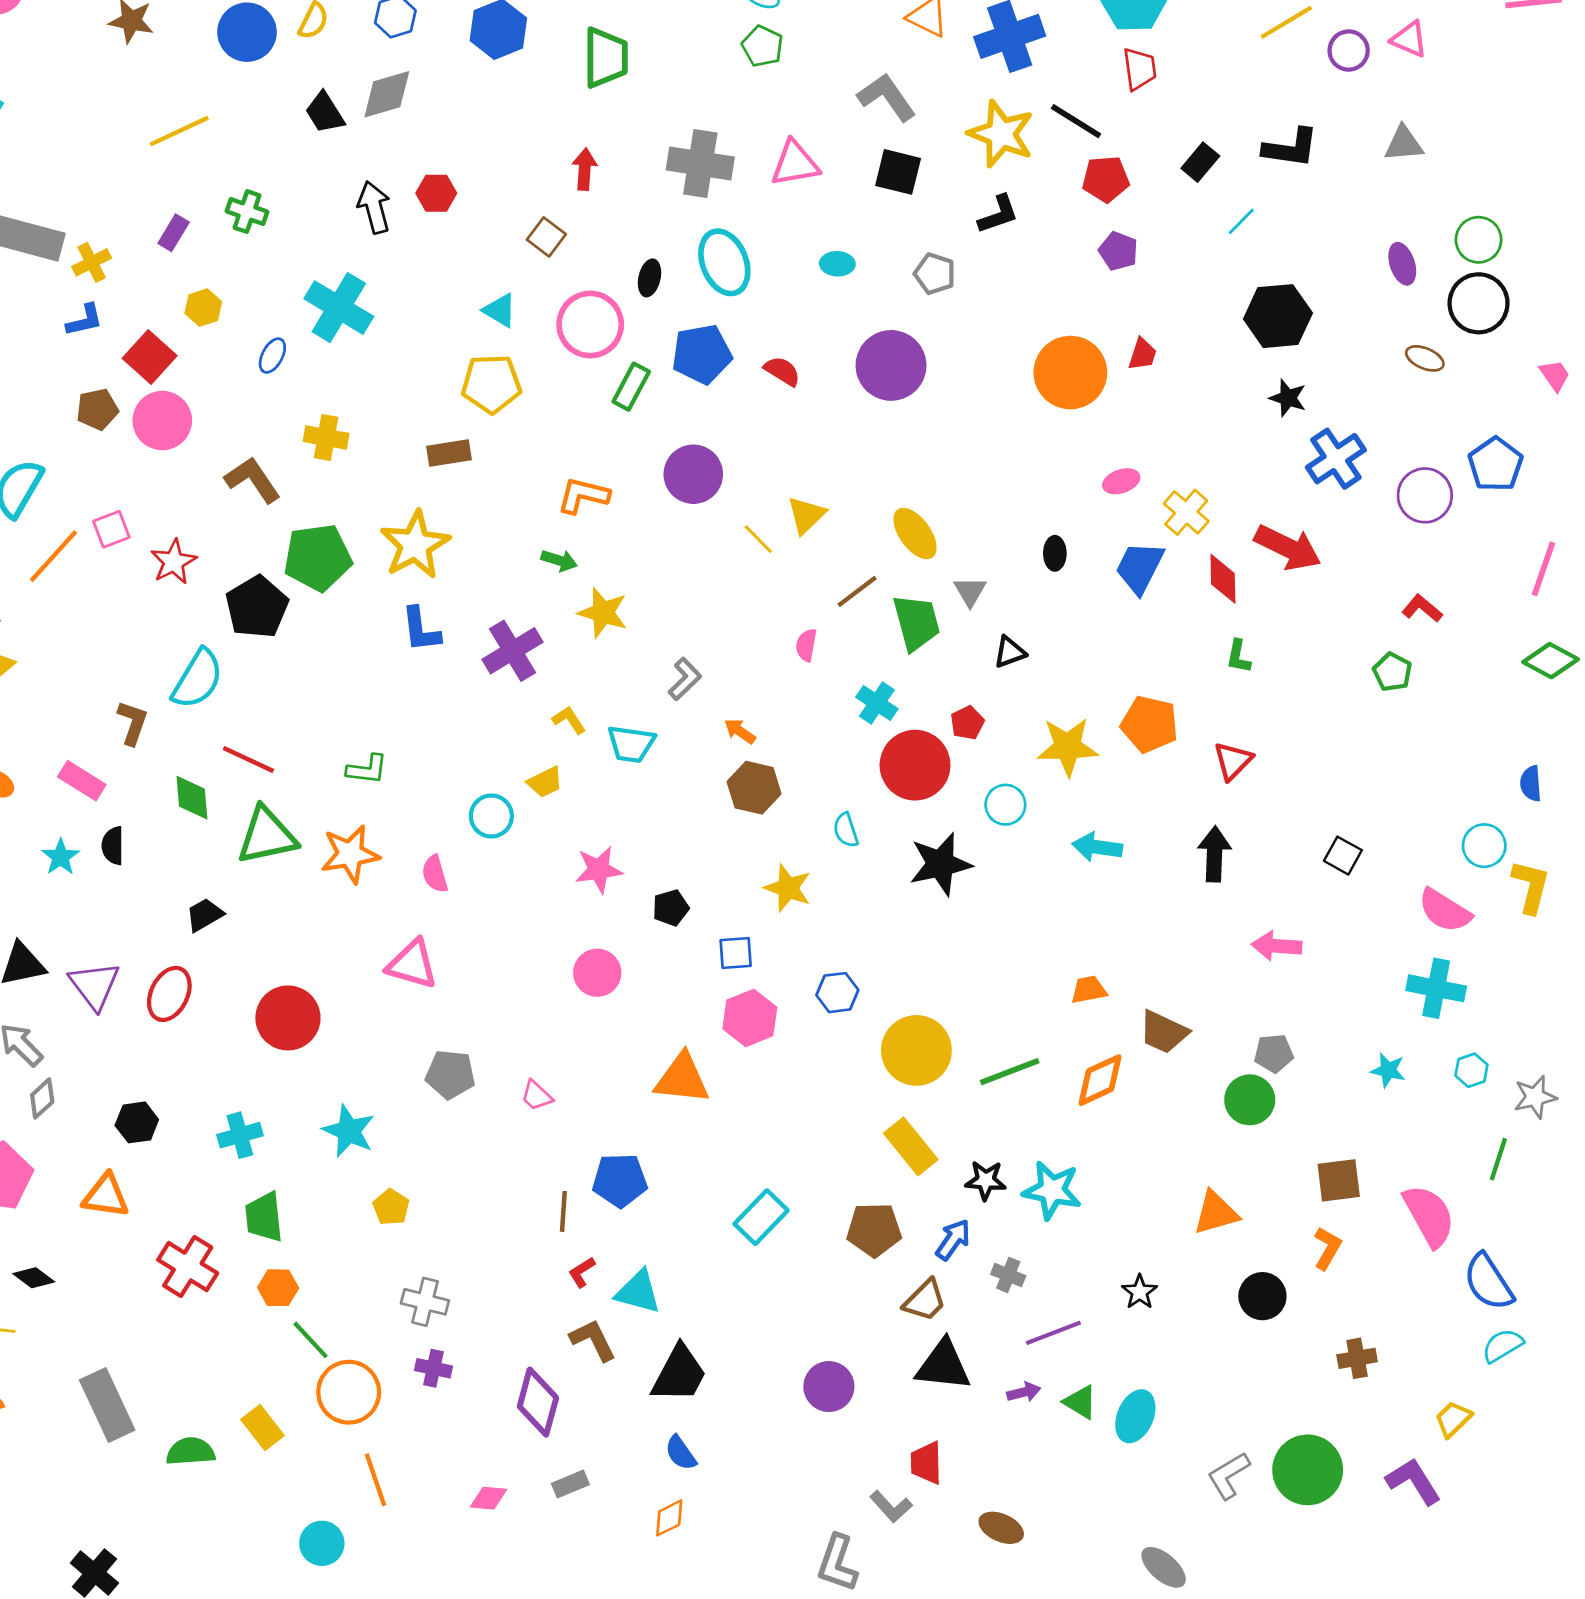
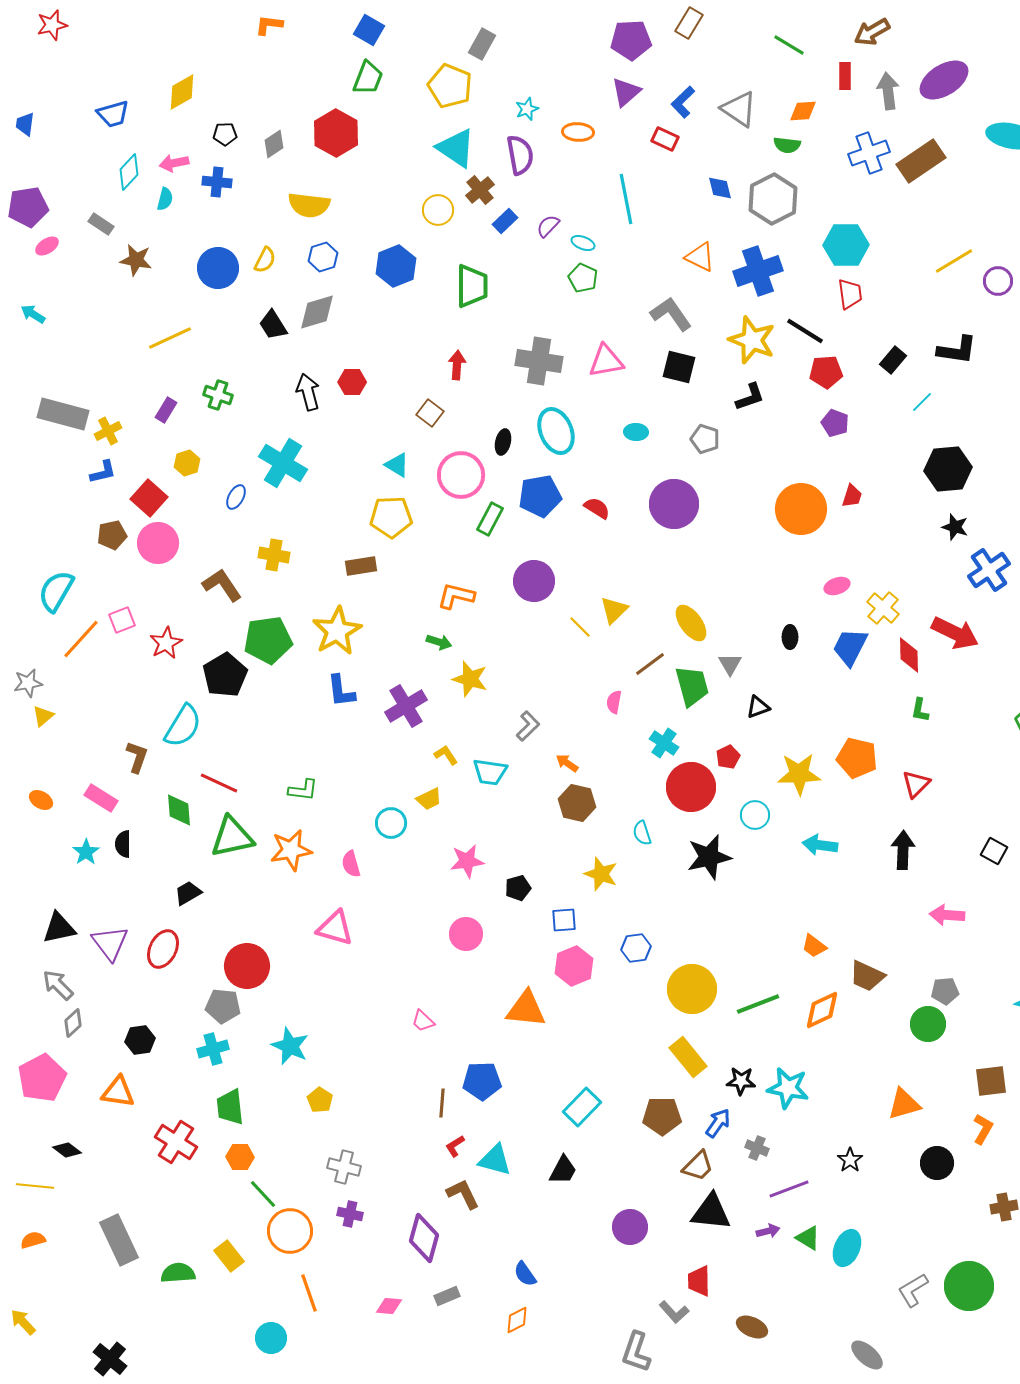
orange trapezoid: (1089, 990) -> (814, 946), turned -132
gray pentagon: (450, 1074) -> (223, 1006), moved
black trapezoid: (679, 1374) -> (563, 1170), moved, size x0.7

